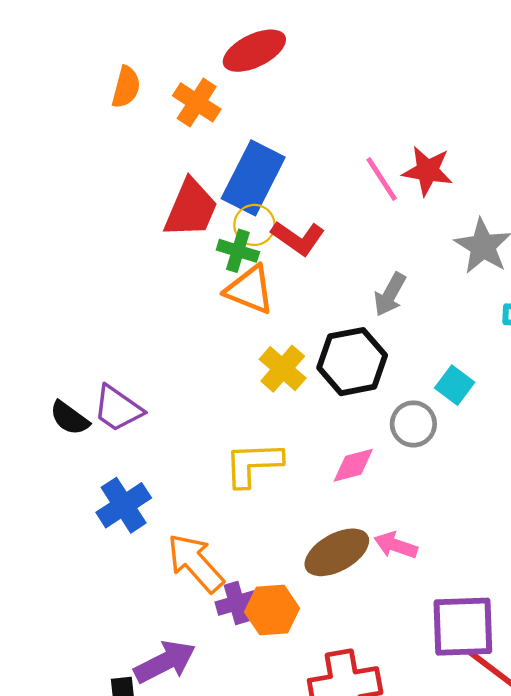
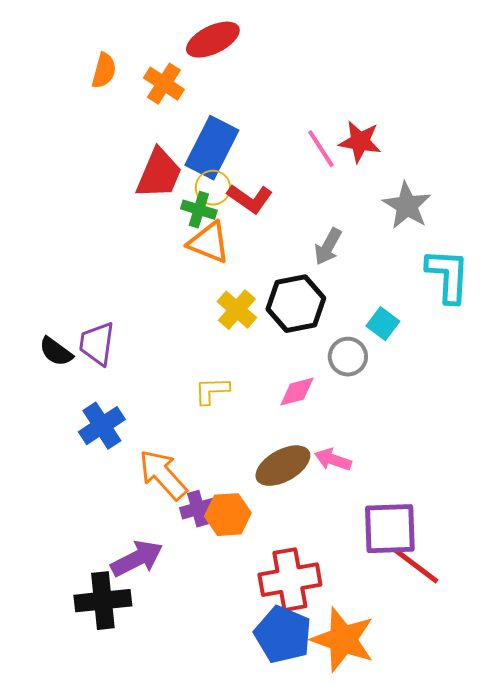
purple trapezoid: (118, 409) -> (97, 344), turned 63
yellow L-shape: (253, 464) -> (212, 391), size x0.7

